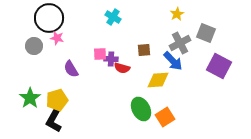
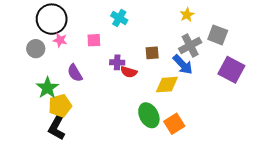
pink square: (100, 54) -> (94, 40), moved
green star: (30, 98) -> (47, 88), moved

